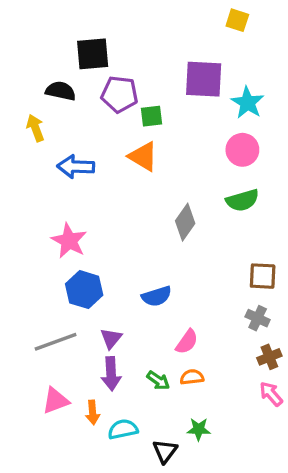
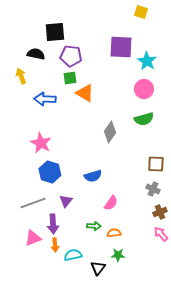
green square: (152, 116) -> (70, 78), moved
purple arrow: (111, 374) -> (53, 224), moved
orange semicircle: (192, 377) -> (114, 233), moved
green arrow: (158, 380) -> (94, 226), turned -32

